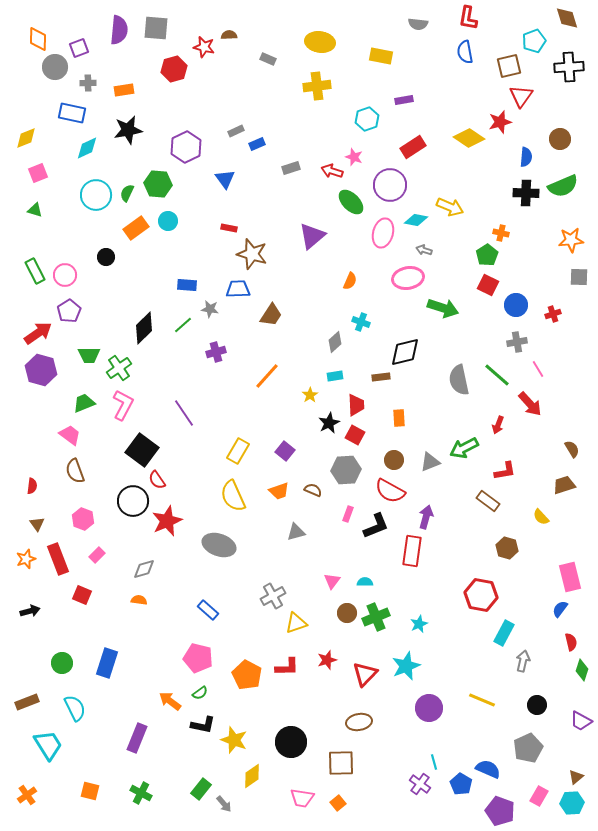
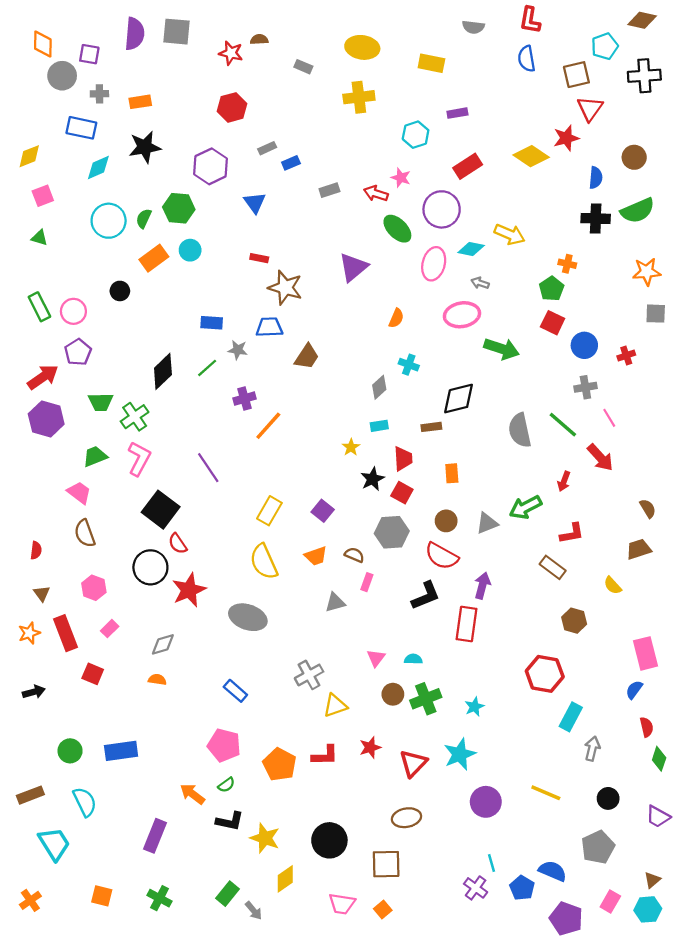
brown diamond: (567, 18) -> (642, 20), turned -60
purple square: (79, 48) -> (89, 54), turned 30
red hexagon: (174, 69) -> (232, 107), moved
orange line: (267, 376) -> (268, 426), moved
pink rectangle: (348, 514) -> (367, 582), moved
blue rectangle: (107, 663) -> (121, 751), turned 64

